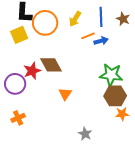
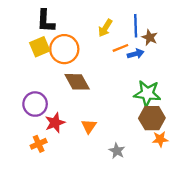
brown star: (123, 19) -> (150, 37), moved
orange circle: (45, 23) -> (64, 49), moved
red star: (32, 71) -> (55, 123), moved
orange triangle: (65, 94) -> (89, 126), moved
gray star: (85, 134) -> (117, 151), moved

